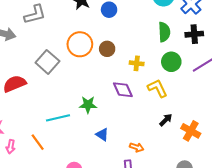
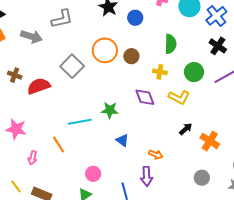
green semicircle: (164, 32) -> (171, 44), moved
black cross: (194, 34) -> (218, 46), turned 36
yellow L-shape: (157, 88) -> (179, 97), turned 140
pink arrow: (11, 147) -> (33, 158), moved

